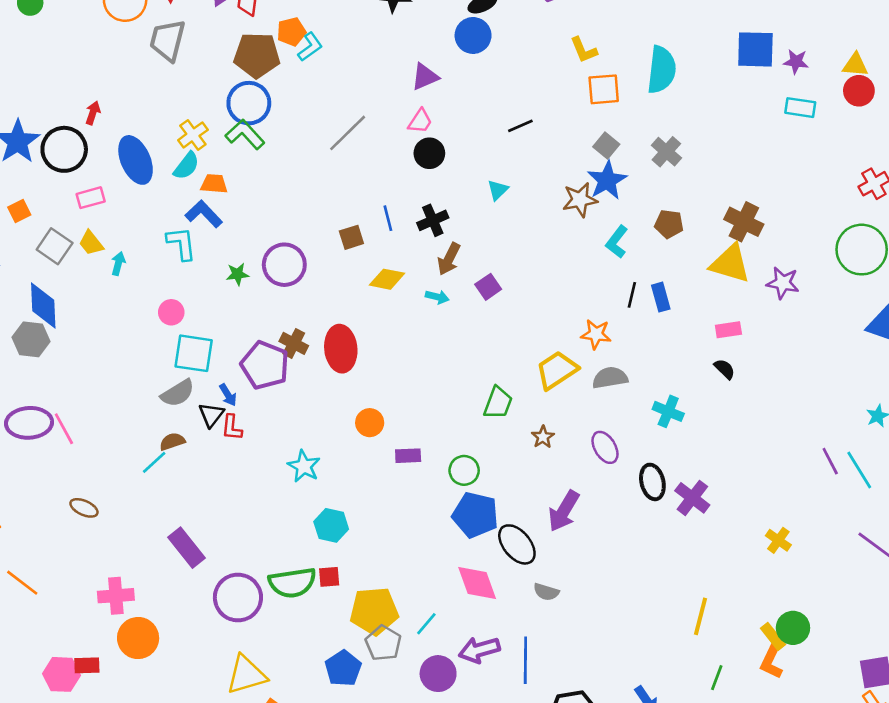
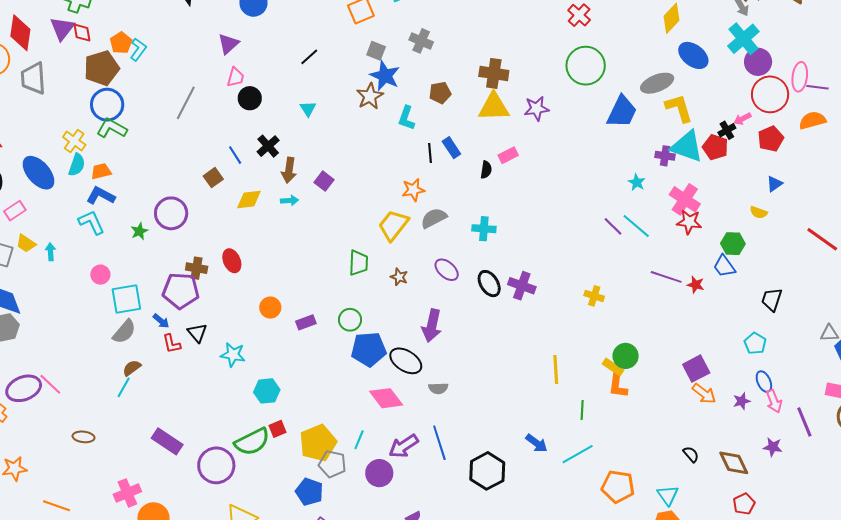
red ellipse: (341, 349) -> (232, 261), size x0.7
black semicircle: (725, 369) -> (486, 170), moved, turned 72
black triangle: (211, 415) -> (197, 333), moved

